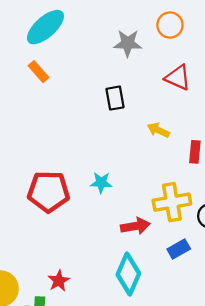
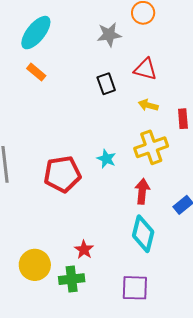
red triangle: (178, 78) -> (145, 69), moved
cyan star: (101, 183) -> (106, 159), turned 30
yellow cross: (172, 202) -> (151, 147), moved
red arrow: (135, 226) -> (142, 191), turned -65

